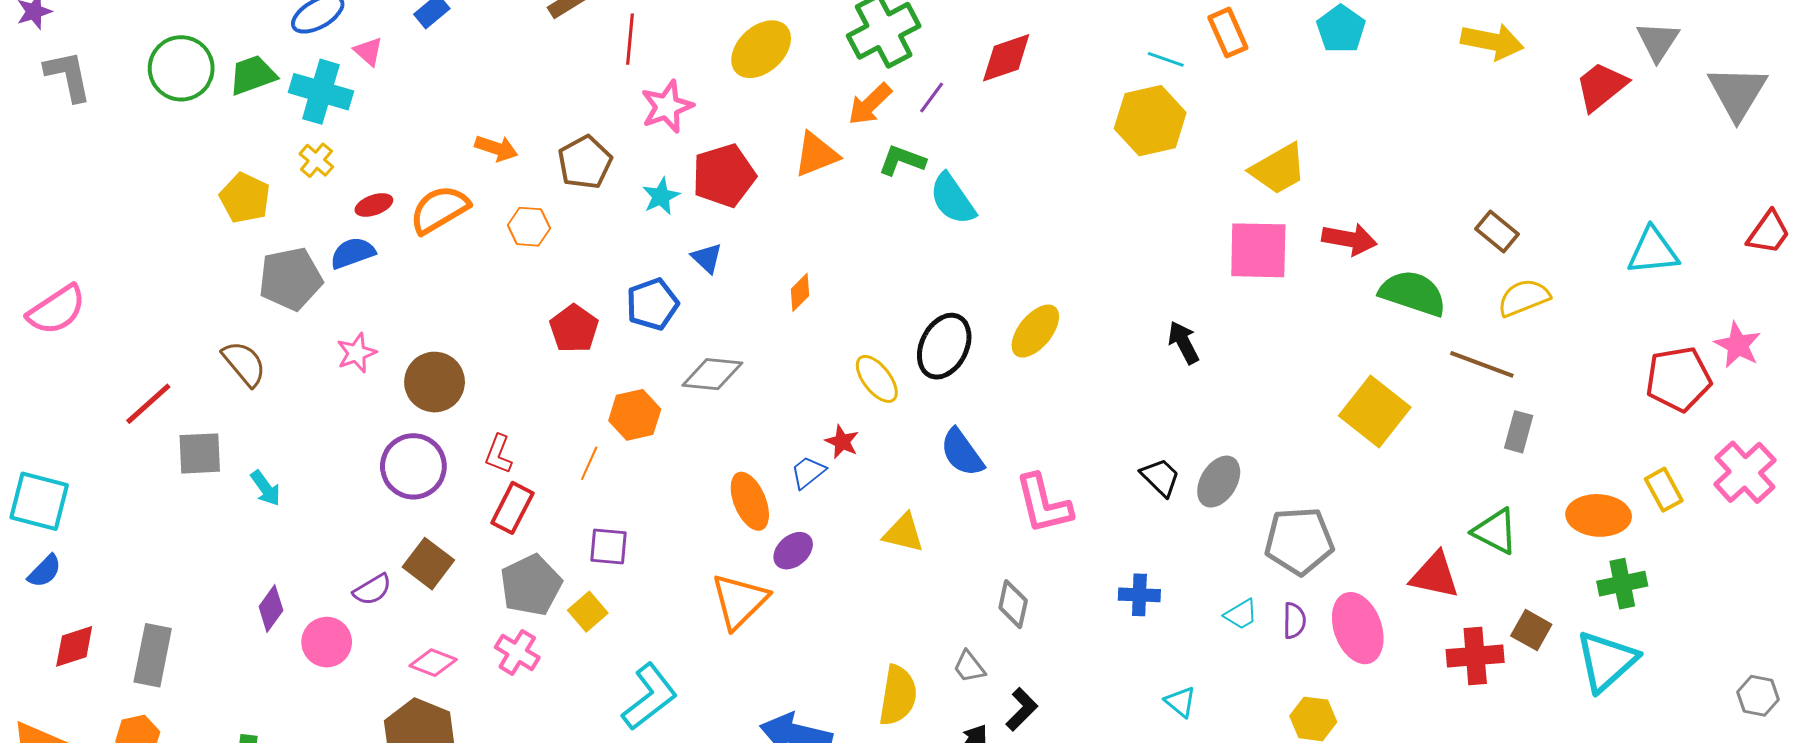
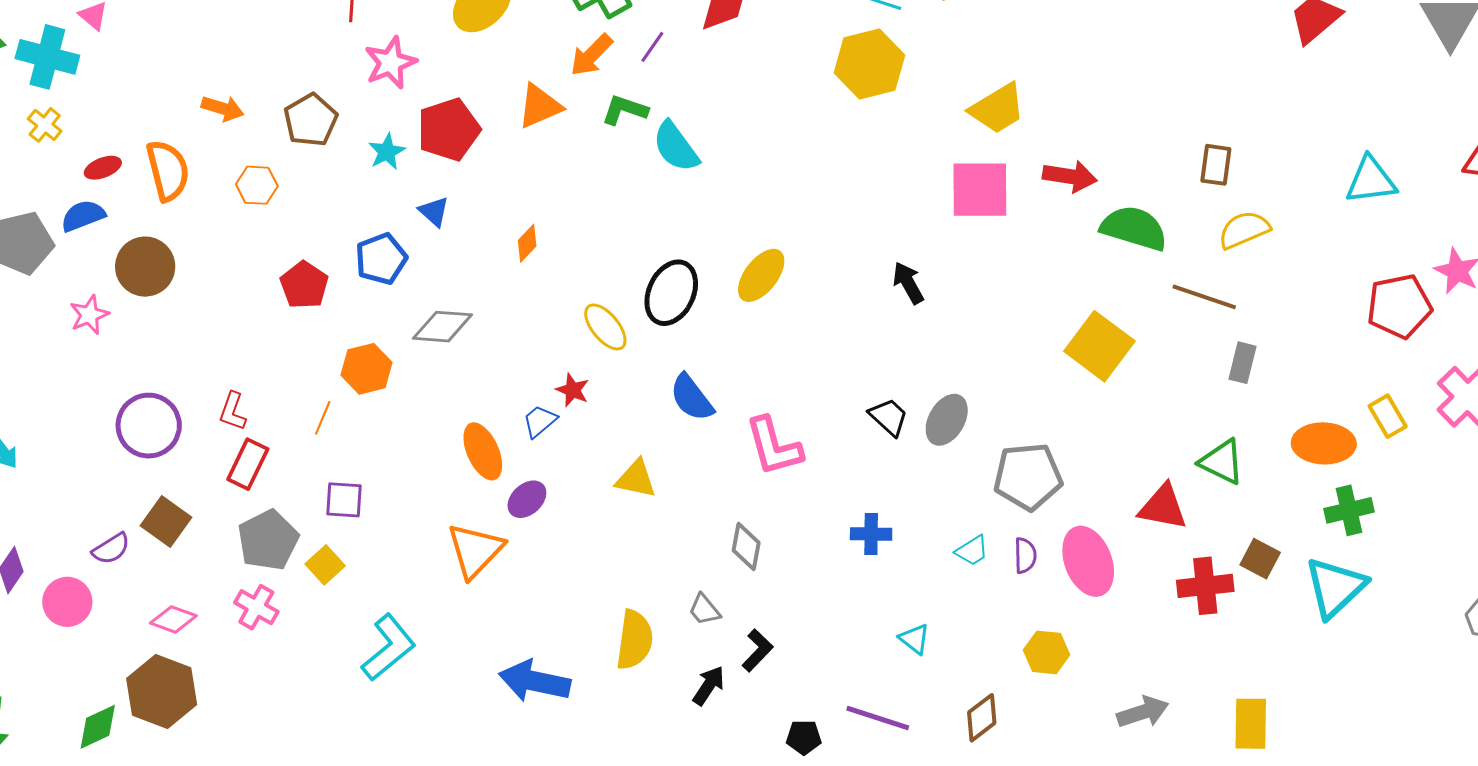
orange semicircle: (439, 209) -> (168, 170), turned 108
brown rectangle: (1497, 231) -> (1216, 165), turned 60
brown circle: (435, 382) -> (145, 267), moved

